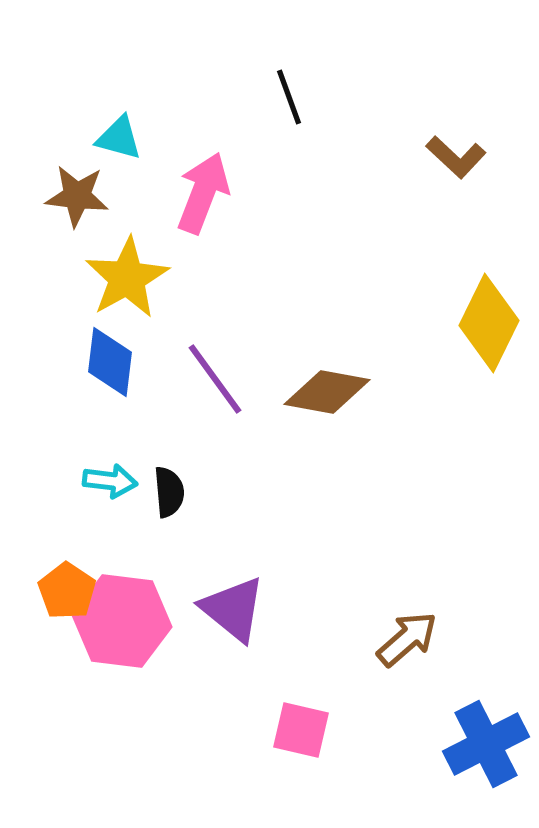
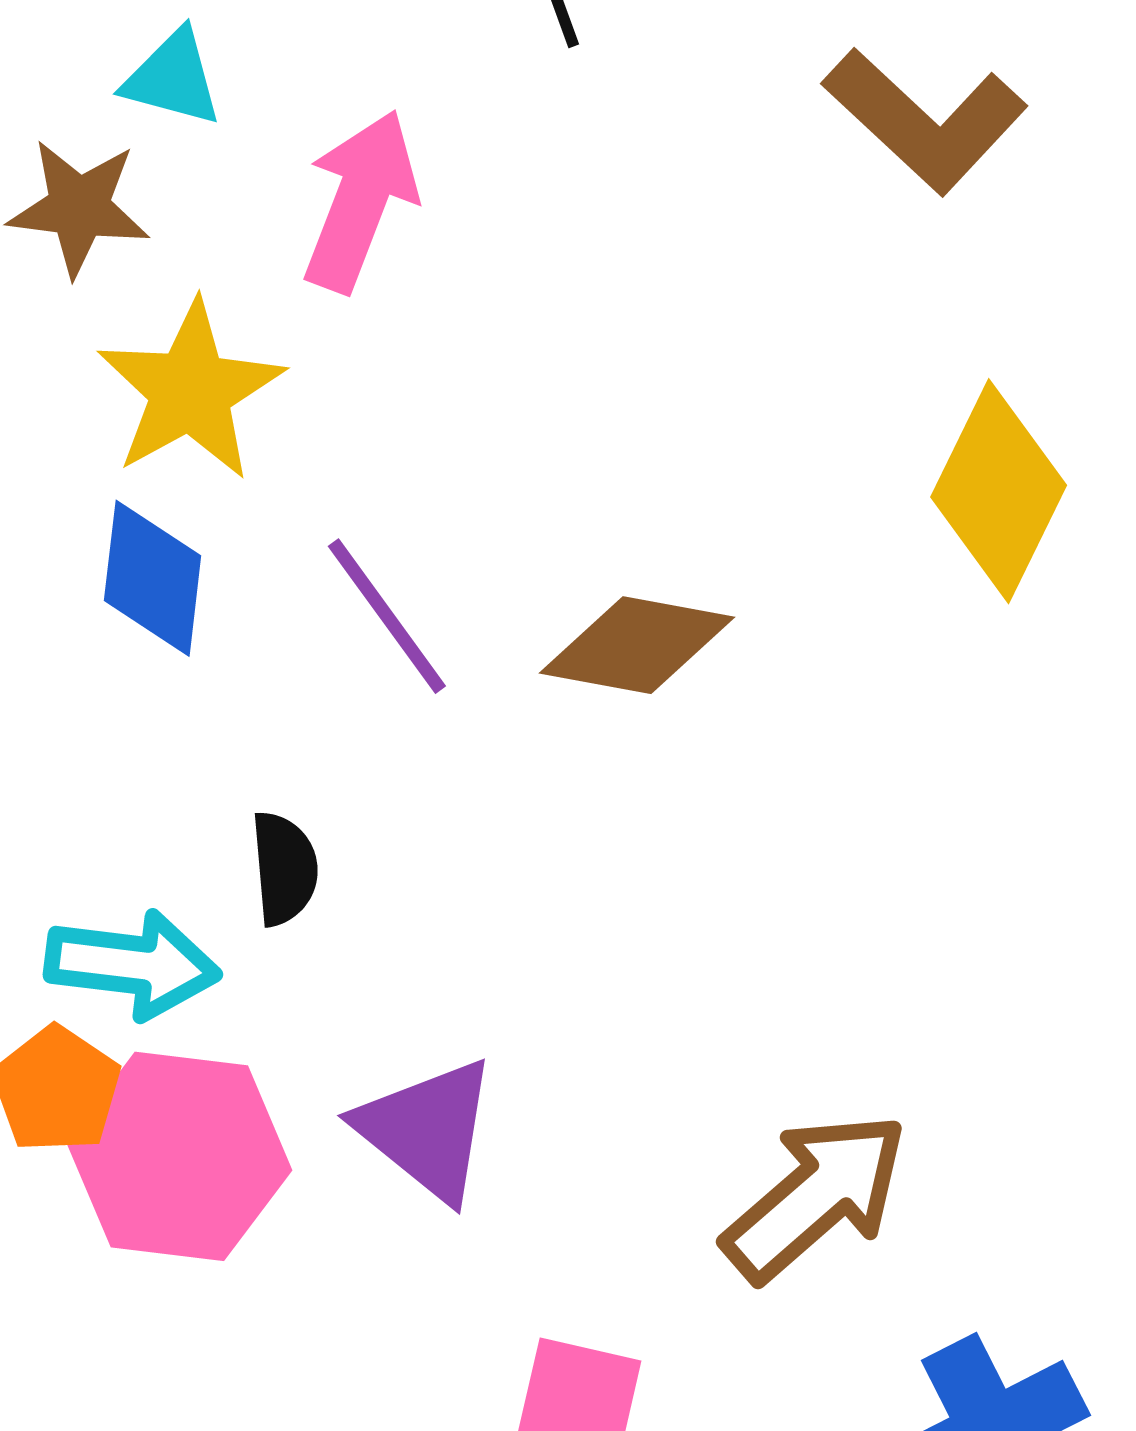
brown L-shape: (456, 157) -> (925, 121), size x1.5
cyan arrow: (110, 481) -> (132, 964), moved, size x1.4
brown arrow: (407, 639) -> (816, 1197), size x1.4

